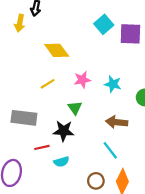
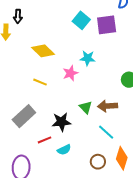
yellow line: (48, 84) -> (40, 82), turned 64
cyan star: (113, 84) -> (88, 58), moved
green triangle: (75, 108) -> (86, 107), moved
gray rectangle: (24, 118) -> (24, 116), turned -40

